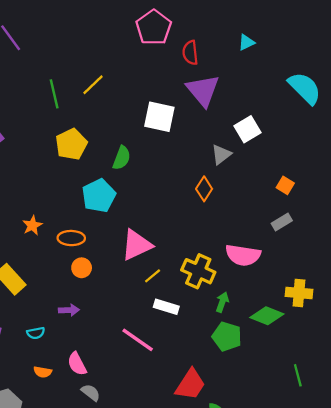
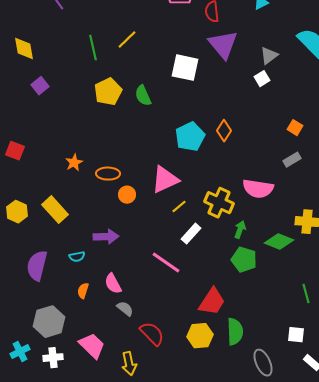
white square: (247, 129) -> (262, 79), size x0.7
gray triangle: (221, 154) -> (269, 56), moved
green semicircle: (122, 158) -> (143, 96), moved, turned 135
cyan pentagon: (99, 196) -> (190, 137), moved
orange circle: (82, 268) -> (127, 195), moved
white rectangle: (166, 307) -> (191, 234), turned -65
purple arrow: (69, 310) -> (106, 237), size x1.4
orange semicircle: (43, 372) -> (83, 291), turned 98

